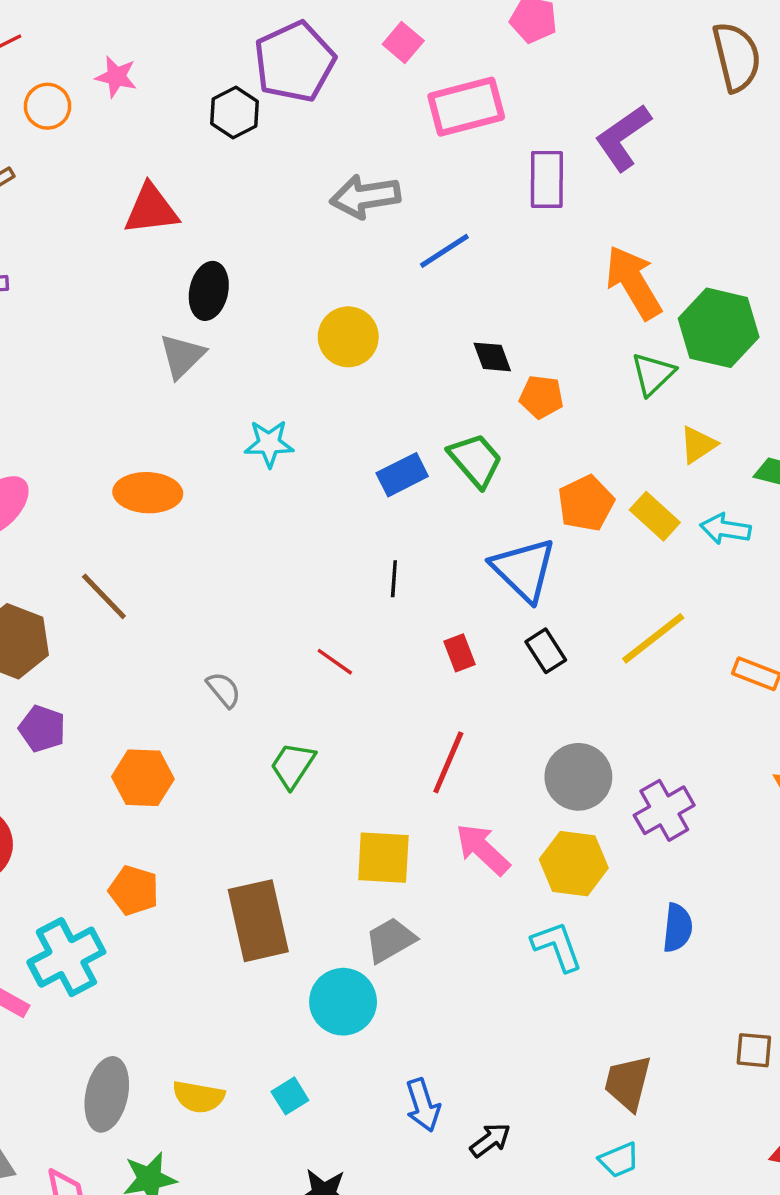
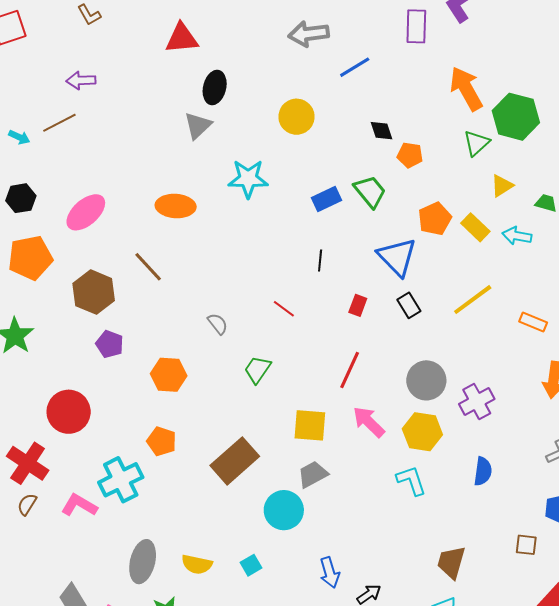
cyan star: (269, 443) -> (248, 179), size x1.4
red rectangle: (459, 653) -> (358, 305), turned 40
brown rectangle: (258, 921) -> (235, 461), turned 60

